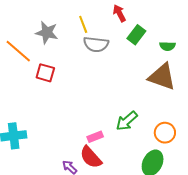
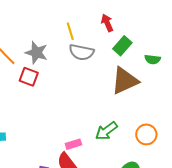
gray star: (47, 33) -> (36, 53), moved
brown triangle: (162, 77) -> (125, 81), moved, turned -48
orange circle: (165, 133) -> (146, 134), moved

